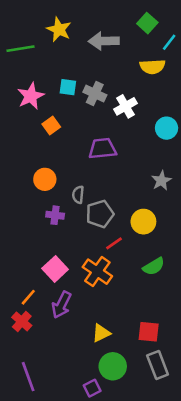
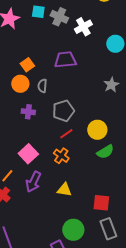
orange square: (51, 126) -> (27, 65), moved
gray semicircle: (78, 195) -> (42, 86), moved
yellow circle: (143, 222) -> (97, 130), moved
red line: (114, 243) -> (66, 134), moved
orange cross: (97, 272) -> (61, 156), size x0.7
yellow triangle: (101, 333) -> (64, 190), moved, turned 35

